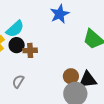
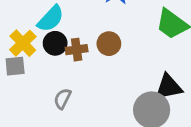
brown circle: (71, 76) -> (109, 44), moved

